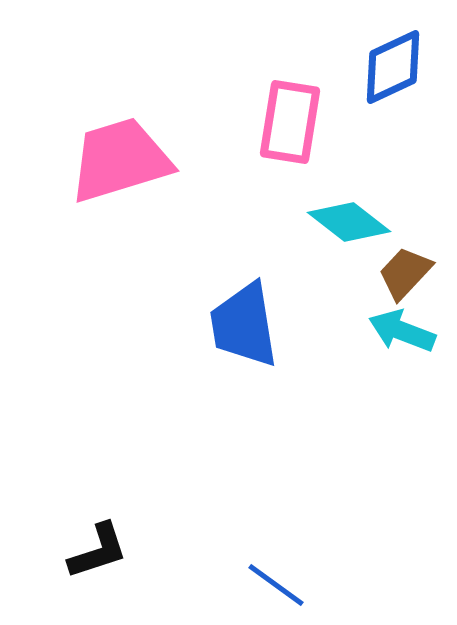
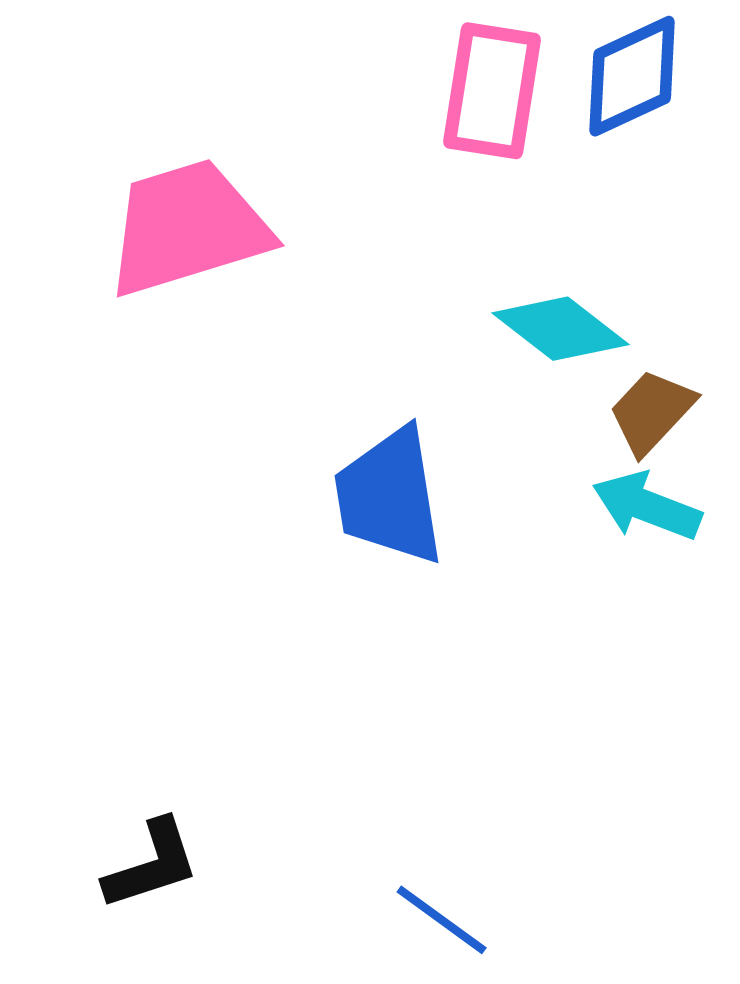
pink rectangle: (290, 122) -> (492, 91), moved

